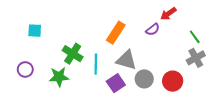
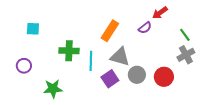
green cross: (73, 54) -> (69, 51), turned -30
green star: (59, 77) -> (53, 89), moved

